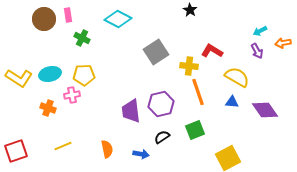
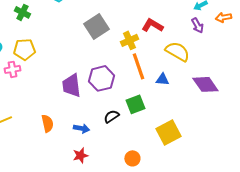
yellow cross: (189, 66) -> (129, 40), turned -30
blue triangle: (232, 102) -> (162, 79), moved
black semicircle: (162, 137) -> (111, 116), moved

